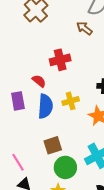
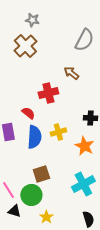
brown arrow: (84, 28) -> (71, 73), moved
green circle: (65, 167) -> (31, 195), moved

